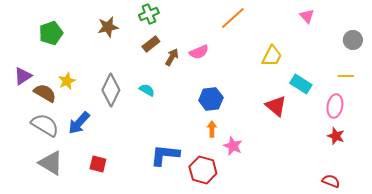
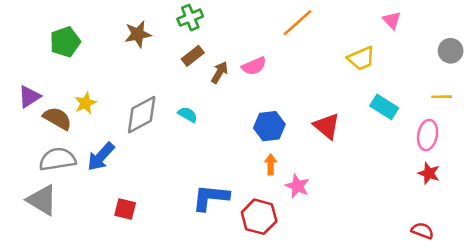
yellow trapezoid: (272, 56) -> (361, 58), moved, turned 40
gray diamond: (111, 90) -> (142, 115), turned 36
red triangle: (276, 106) -> (327, 126), moved
gray semicircle: (45, 125) -> (57, 159), turned -40
gray triangle: (51, 163) -> (42, 200), moved

